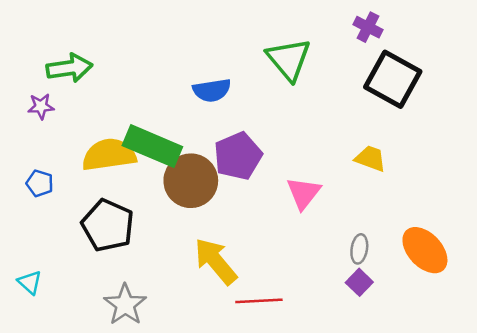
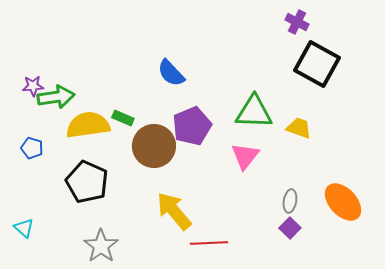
green triangle: (289, 59) -> (254, 112), moved, turned -48
green arrow: (69, 68) -> (56, 97), moved
blue semicircle: (212, 90) -> (171, 73), turned 56
green rectangle: (152, 146) -> (123, 118), size x0.5

